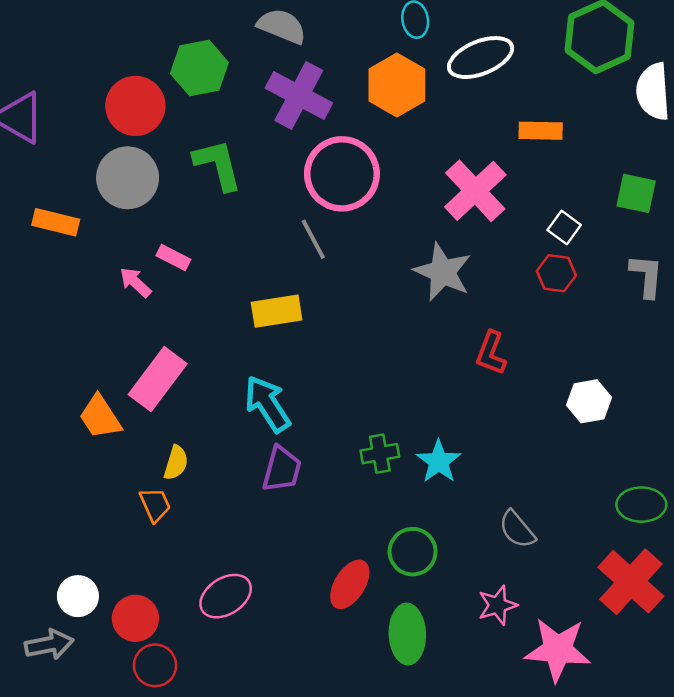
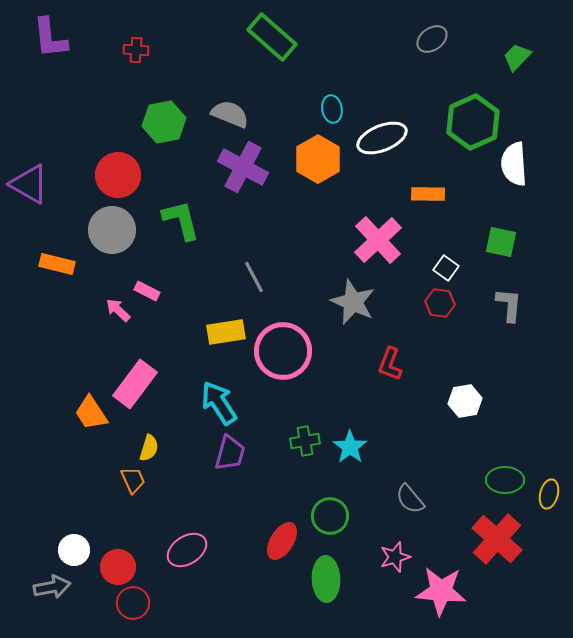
green hexagon: (199, 68) -> (164, 122), moved
pink circle: (342, 174) -> (283, 351), moved

